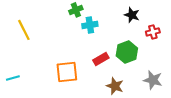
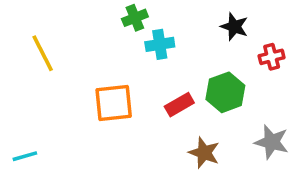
orange square: (67, 72) -> (114, 103), moved
cyan line: (13, 78) -> (25, 156), moved

